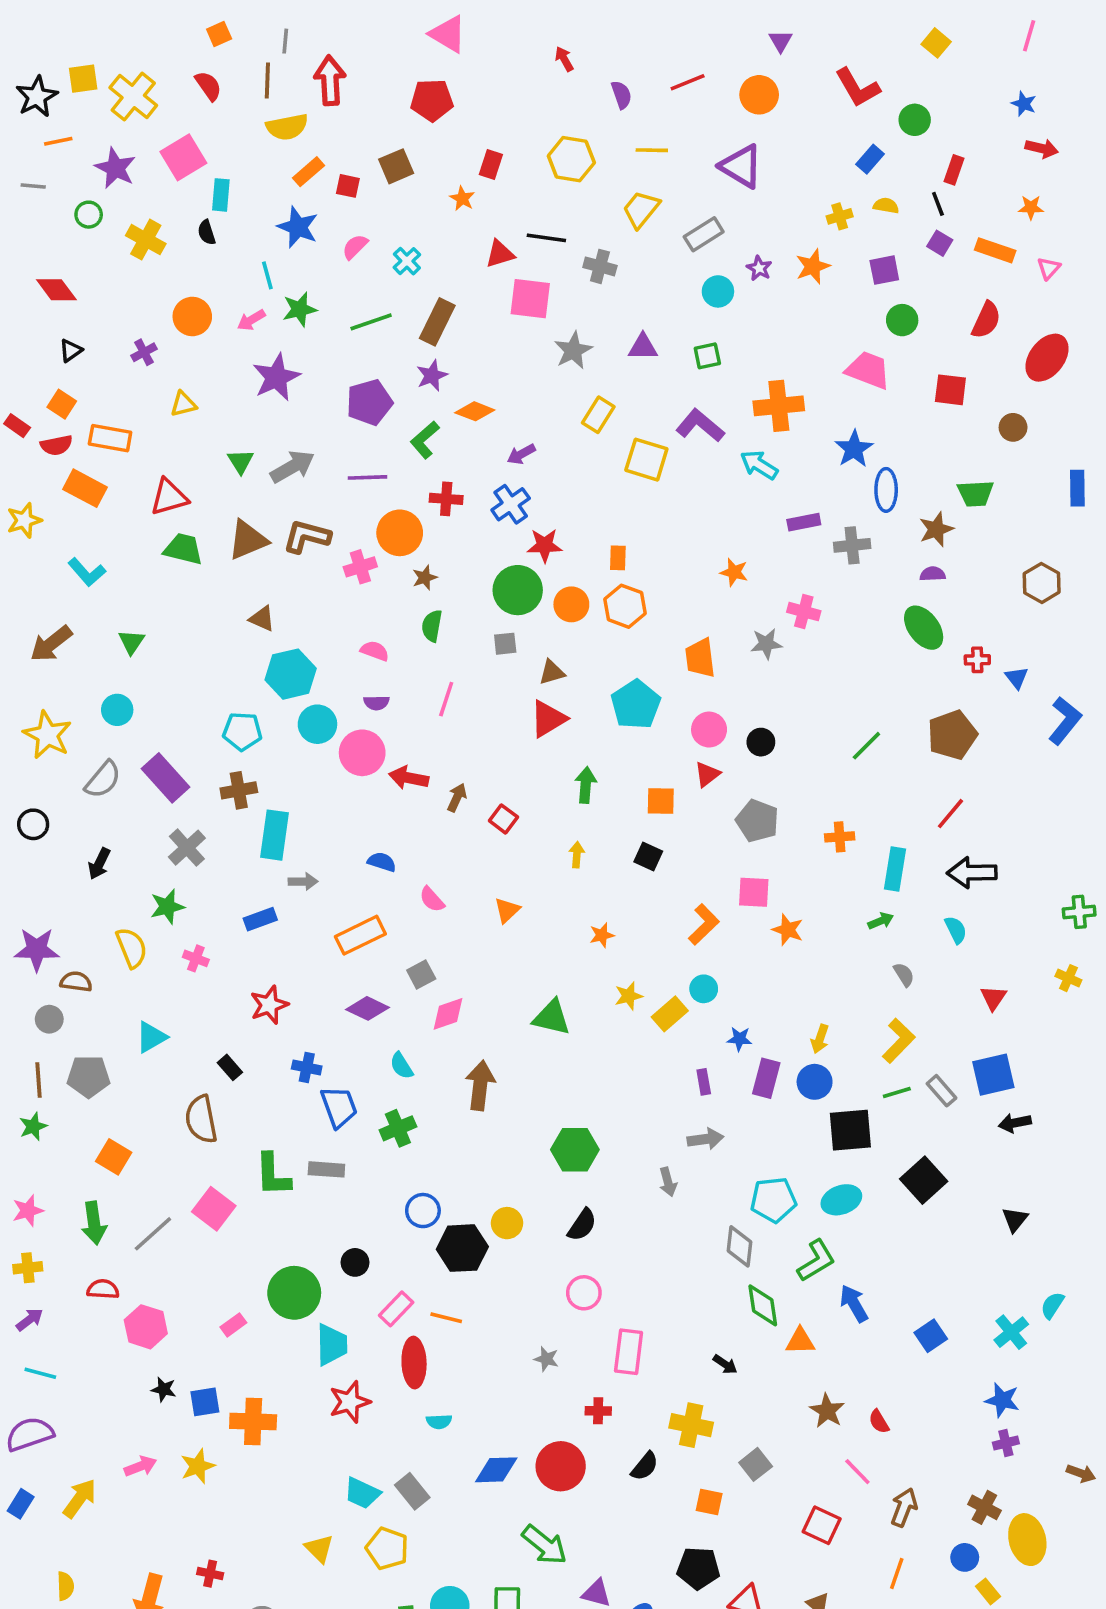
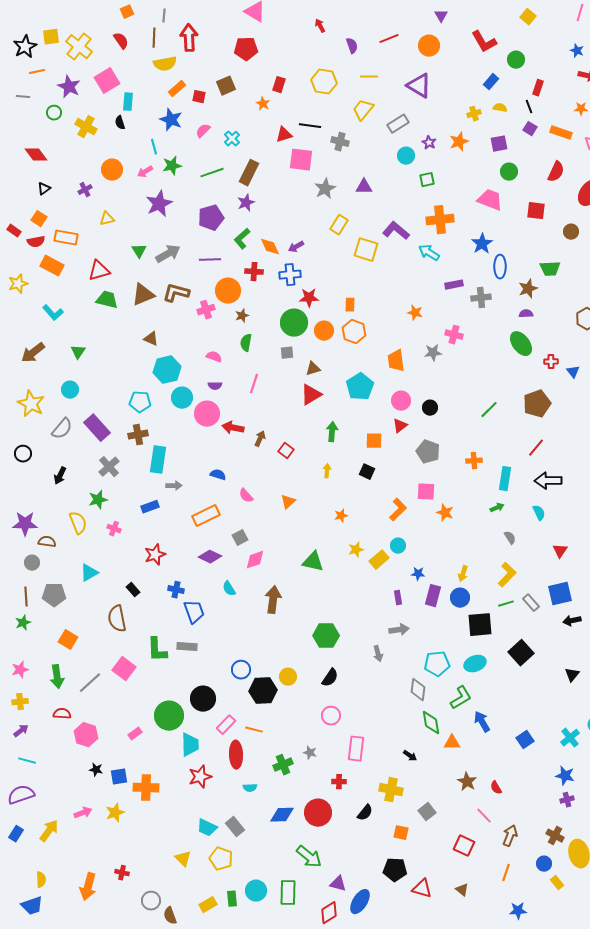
green square: (707, 356) -> (427, 180), moved
orange diamond: (475, 411) -> (270, 247), moved, turned 45
blue cross: (511, 504) -> (290, 275), turned 30
green cross: (398, 1128) -> (283, 765), moved
black circle: (355, 1262) -> (203, 699), size x1.6

